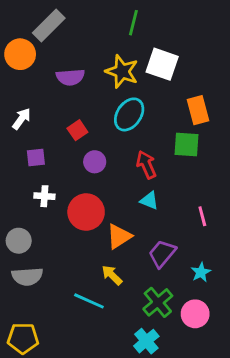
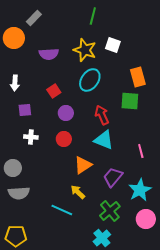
gray rectangle: (49, 25) -> (34, 18), size x0.7
white square: (162, 64) -> (113, 45), size x0.7
white arrow: (22, 119) -> (15, 83), turned 147
cyan triangle: (149, 201) -> (104, 140), size x1.5
red circle: (86, 212) -> (64, 139), moved, size x0.6
cyan star: (201, 272) -> (140, 190), size x1.6
pink circle: (195, 314) -> (146, 219), moved

